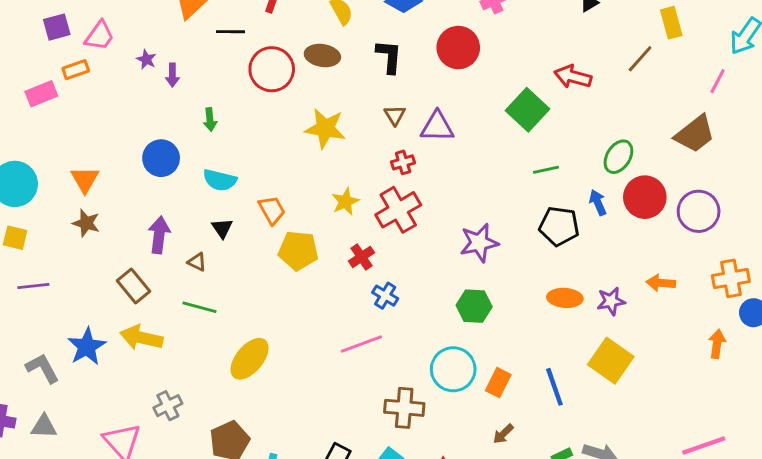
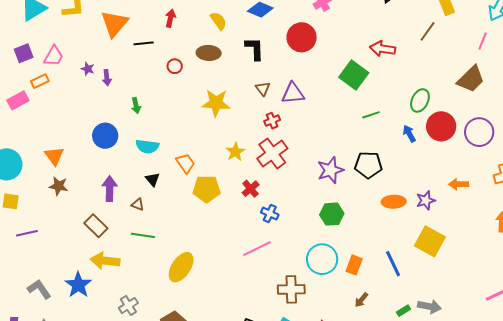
red circle: (272, 69) -> (175, 66), size x0.5
black pentagon: (559, 226) -> (368, 165), moved
blue star: (87, 347) -> (78, 285), moved

